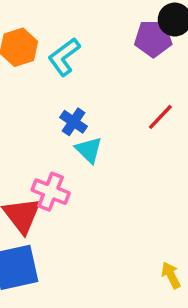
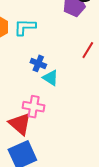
cyan L-shape: (64, 57) -> (25, 27), turned 50

